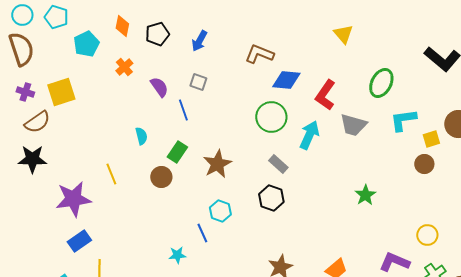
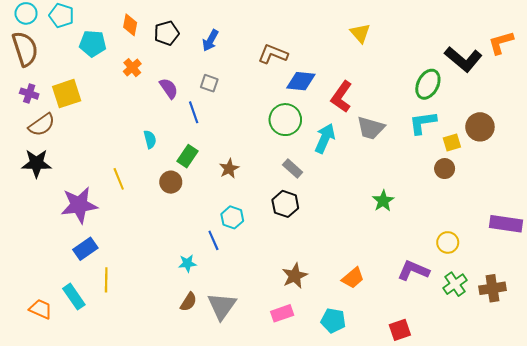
cyan pentagon: (86, 44) -> (93, 44), turned 30
green ellipse: (381, 83) -> (428, 84), moved
brown star: (217, 164) -> (229, 169), size x0.7

